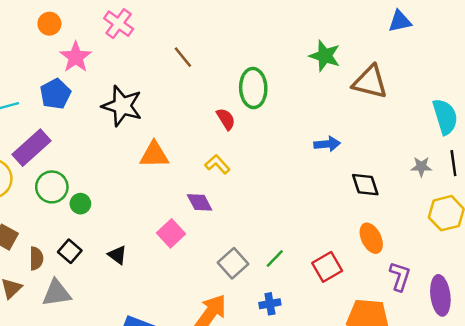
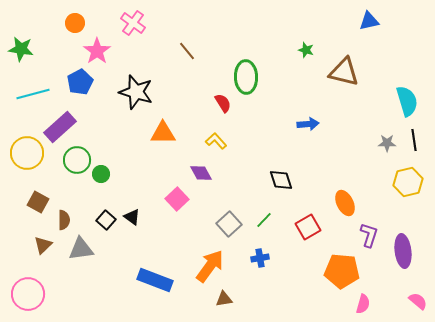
green star: (325, 56) -> (306, 50), size x0.6
black diamond: (365, 185) -> (281, 180), moved
black square: (70, 251) -> (106, 220), moved

